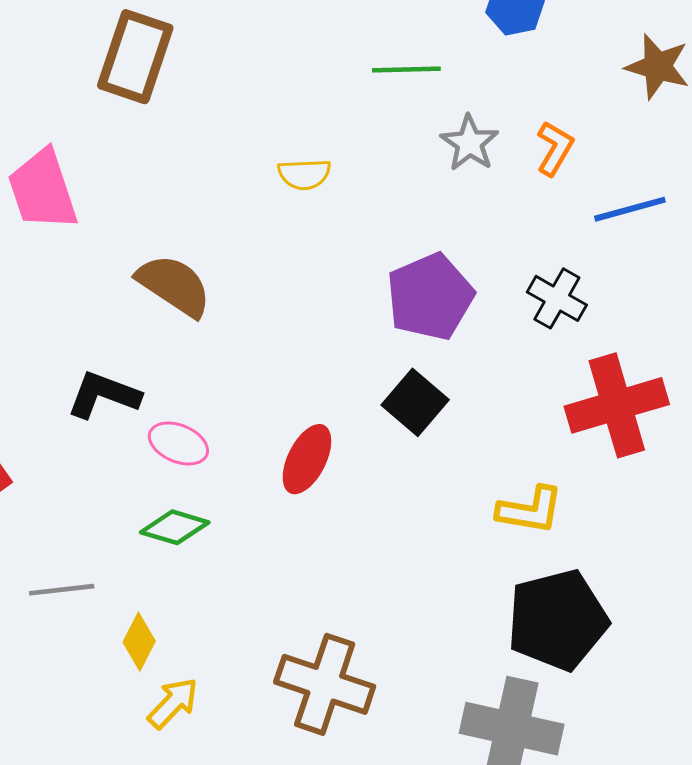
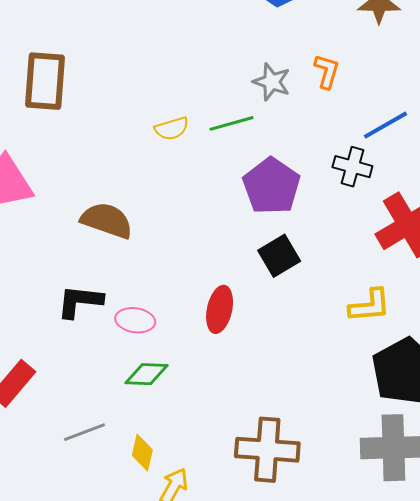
green line: (406, 69) -> (232, 123), moved
blue line: (630, 209) -> (386, 125), moved
black square: (415, 402) -> (279, 256), turned 33

